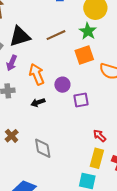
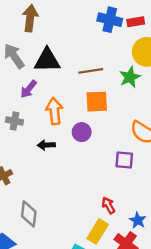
orange square: (84, 55) -> (97, 102), moved
purple square: (81, 100) -> (124, 160), moved
gray diamond: (43, 148) -> (29, 214), moved

